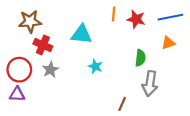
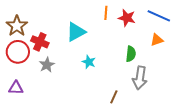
blue line: (170, 17) -> (159, 16), turned 35
brown star: (30, 21) -> (17, 26), moved, turned -30
cyan triangle: (81, 34) -> (76, 32), turned -35
red circle: (19, 70) -> (18, 52), moved

